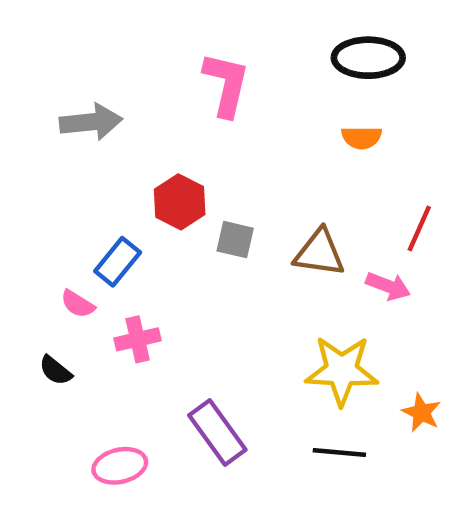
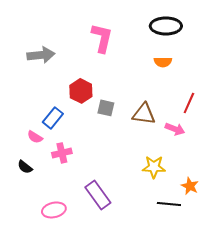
yellow star: (342, 370) -> (154, 167), size x0.7
black line: (339, 452) -> (169, 204), moved

